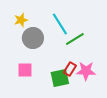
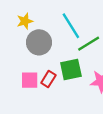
red rectangle: (70, 69) -> (48, 79), moved
green square: (60, 78) -> (71, 70), moved

